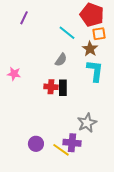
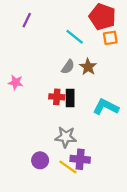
brown star: (90, 49) -> (88, 67), moved
cyan L-shape: (95, 71) -> (106, 107), moved, turned -70
gray star: (87, 123) -> (66, 137), moved, turned 30

